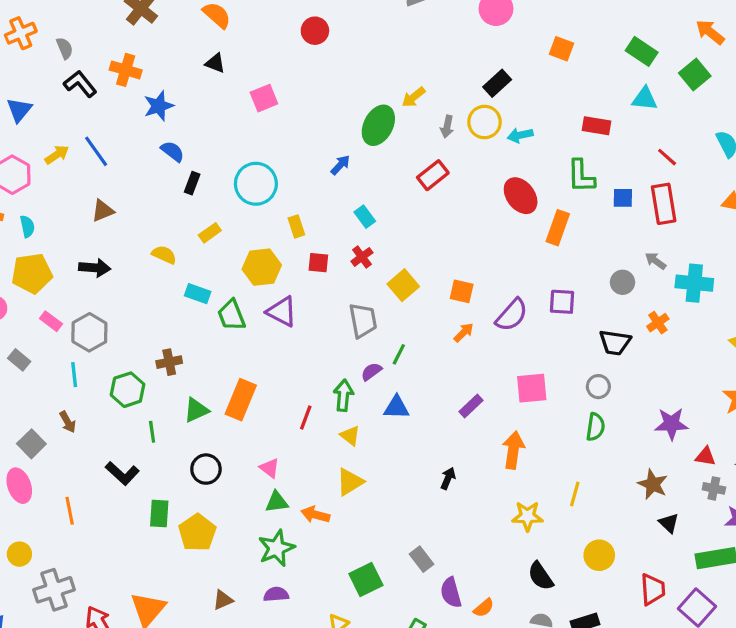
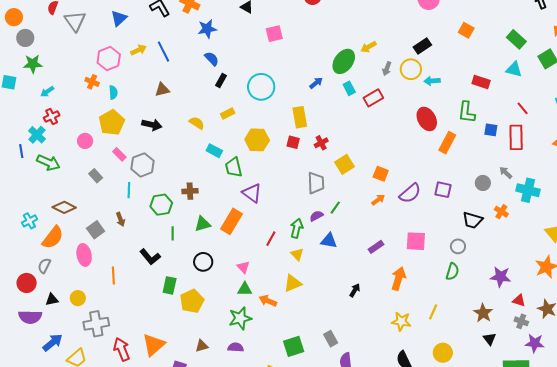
cyan rectangle: (365, 217) -> (349, 88), moved
yellow rectangle: (296, 226) -> (300, 117), moved, size x1.5
yellow pentagon: (32, 273) -> (112, 122), turned -30
purple triangle: (282, 312) -> (252, 193), moved
orange cross: (658, 323) -> (501, 212), turned -32

